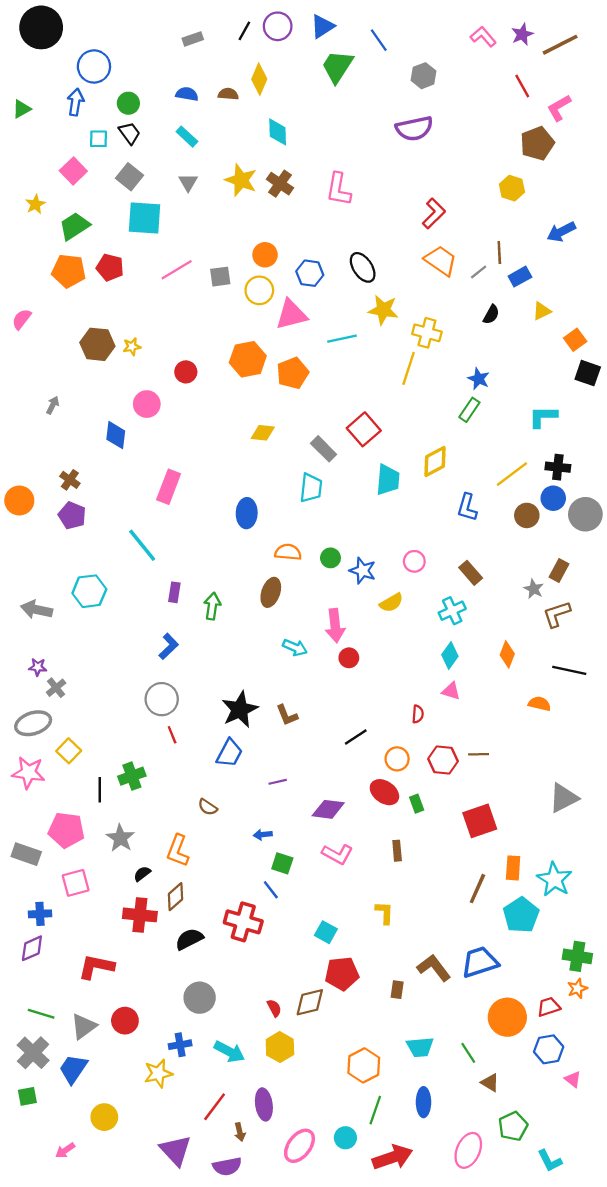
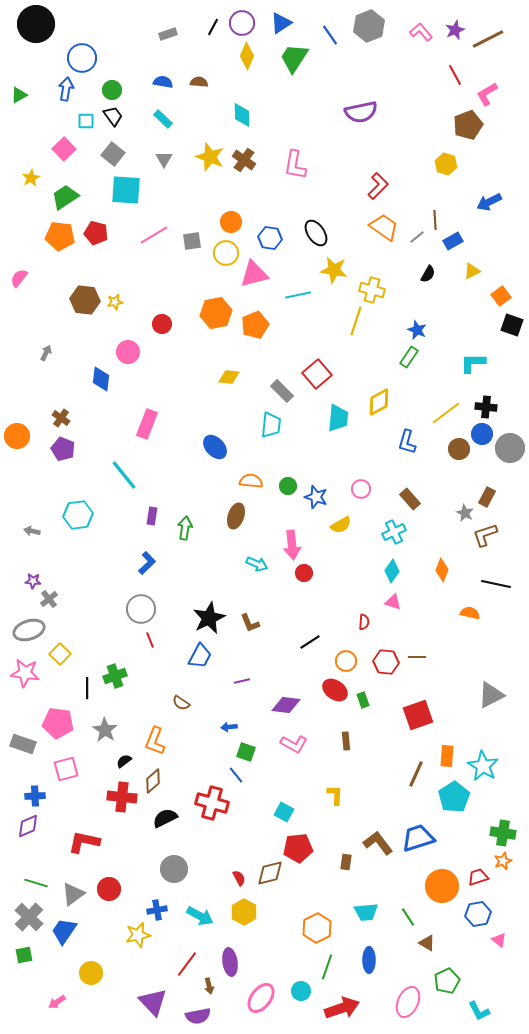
gray hexagon: (423, 76) -> (369, 26), moved, size x1.4
yellow diamond: (259, 79) -> (247, 56), moved
blue ellipse: (247, 513) -> (215, 447), turned -45
gray arrow: (37, 610) -> (32, 531), size x0.6

